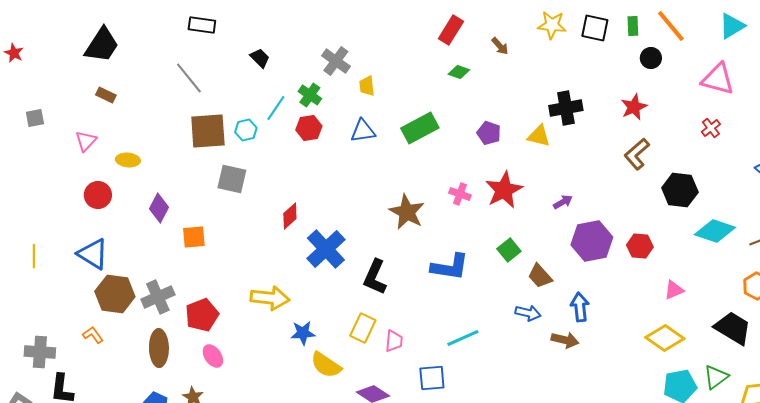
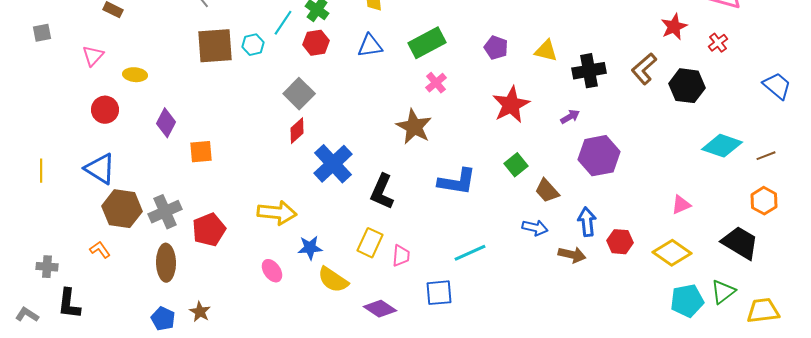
red star: (634, 107) -> (674, 27), moved
black cross: (566, 108) -> (589, 71), moved
gray square: (232, 179) -> (299, 94), moved, turned 32
black hexagon: (680, 190) -> (687, 86), moved
pink cross: (460, 194) -> (436, 83), moved, turned 30
red hexagon: (640, 246) -> (620, 242), moved
gray cross: (40, 352) -> (47, 267), size x0.7
pink ellipse: (213, 356) -> (272, 271), moved

